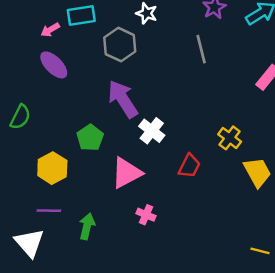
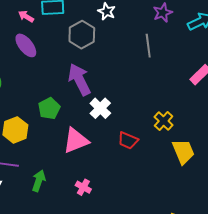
pink arrow: (50, 30) -> (26, 16), turned 56
red trapezoid: (189, 166) -> (128, 140), turned 80
pink cross: (146, 215) -> (83, 187), moved

